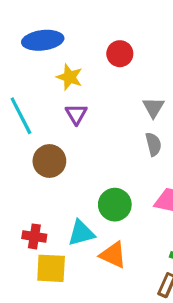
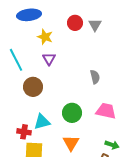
gray triangle: (153, 107) -> (95, 25), moved
cyan triangle: (81, 233) -> (42, 122), moved
orange triangle: (113, 255) -> (71, 143), turned 36

